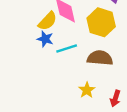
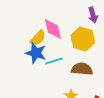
blue star: (45, 39) -> (36, 53), size x1.5

